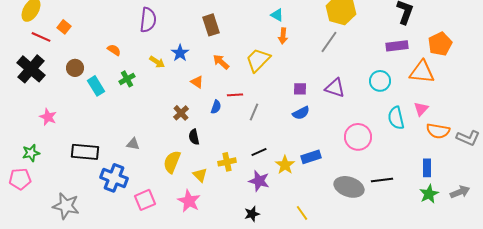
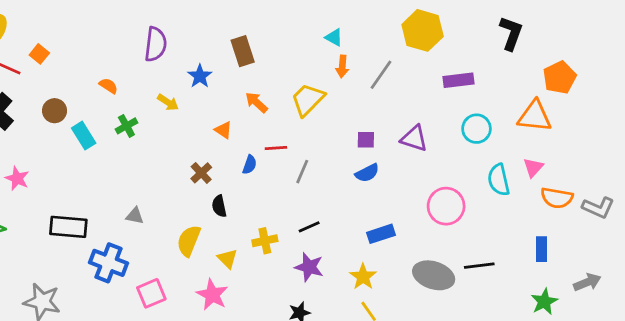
gray line: (329, 42) -> (381, 75), moved
purple rectangle: (397, 46) -> (459, 80), moved
blue star: (180, 53) -> (200, 76), moved
yellow star: (285, 165) -> (363, 277), moved
green star: (429, 194) -> (544, 302), moved

